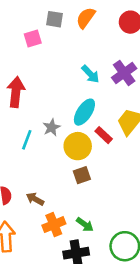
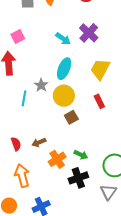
pink square: (33, 39) -> (18, 37), moved
red rectangle: (104, 135) -> (99, 101), moved, turned 32
brown arrow: (35, 199) -> (39, 142), turned -40

